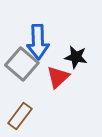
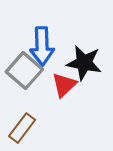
black star: (76, 57) -> (84, 63), size x1.4

